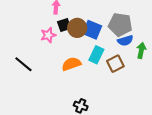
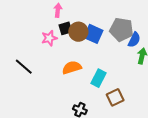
blue semicircle: (125, 41) -> (134, 40), moved, turned -49
cyan rectangle: (96, 55) -> (99, 78), moved
brown square: (115, 64) -> (115, 97), moved

